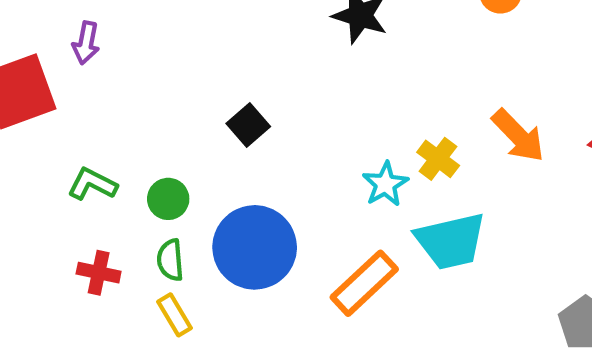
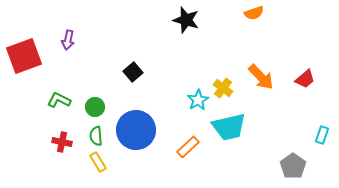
purple arrow: (86, 43) -> (68, 40), moved
orange rectangle: (364, 283) -> (188, 147), size x0.7

